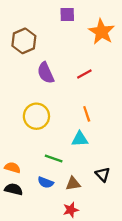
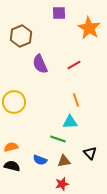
yellow circle: (36, 116) -> (14, 102), moved
green line: (54, 158) -> (58, 139), moved
orange semicircle: (12, 168) -> (11, 147), turned -32

